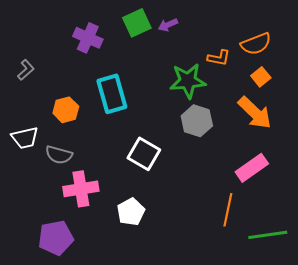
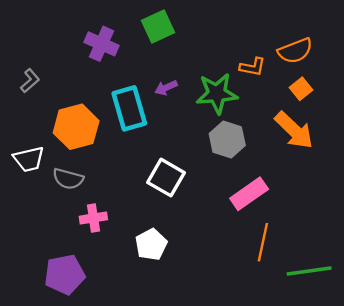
purple arrow: (168, 25) -> (166, 88), moved
orange hexagon: (66, 110) -> (76, 127), size x1.5
pink rectangle: (252, 168) -> (249, 194), moved
pink cross: (81, 189) -> (93, 218), size x0.7

